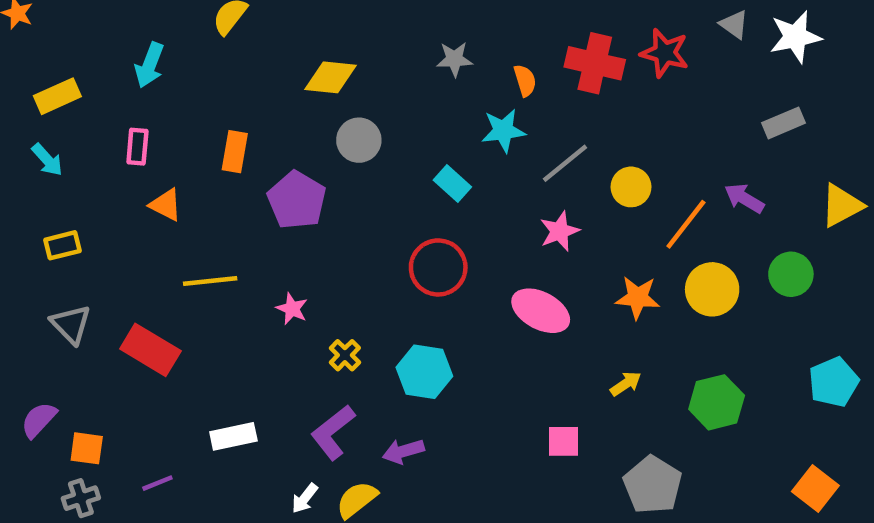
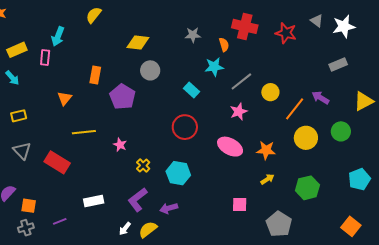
red cross: (595, 63) -> (245, 26), moved
pink rectangle: (137, 147) -> (45, 58), moved
orange triangle: (166, 205) -> (65, 98), turned 42
orange star: (638, 298) -> (266, 150), moved

